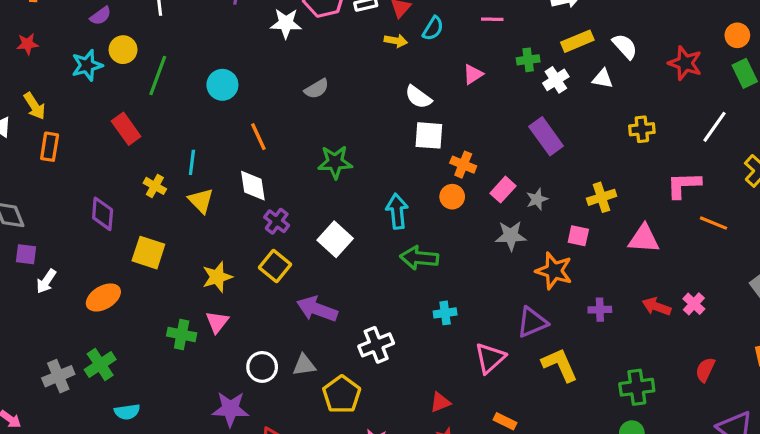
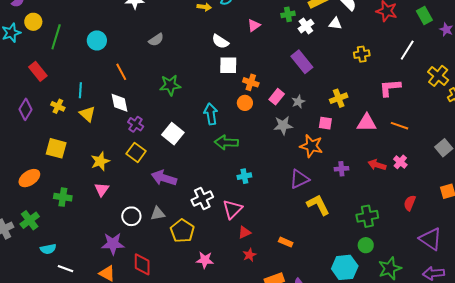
purple diamond: (103, 214) -> (25, 109), moved, turned 30
orange line: (714, 223) -> (399, 126), moved
green cross: (182, 334) -> (63, 197), moved
pink triangle: (490, 358) -> (232, 209), moved

